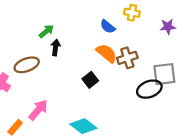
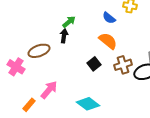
green arrow: (46, 31) -> (69, 22), moved
brown cross: (127, 58) -> (123, 65), moved

